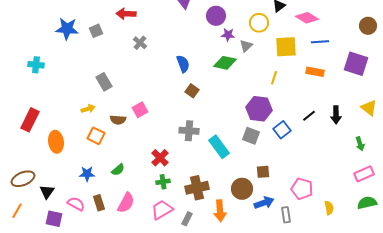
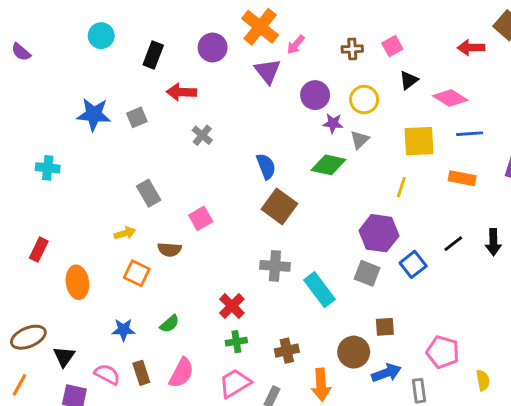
yellow circle: (259, 23) -> (364, 100), moved
brown square: (192, 91) -> (279, 206), size x1.6
pink square: (140, 110) -> (201, 218), moved
red rectangle: (30, 120) -> (39, 250), size x0.7
brown cross: (197, 188) -> (287, 351), size x0.7

